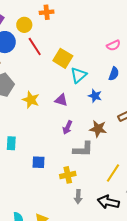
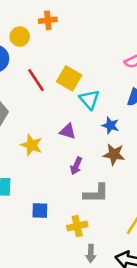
red line: (35, 46) -> (36, 80), moved
cyan triangle: (79, 75) -> (89, 99), turned -30
yellow star: (31, 100) -> (31, 145), moved
brown star: (98, 129) -> (114, 154), moved

